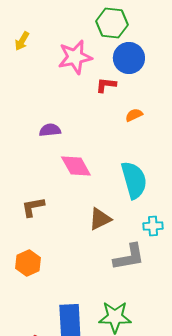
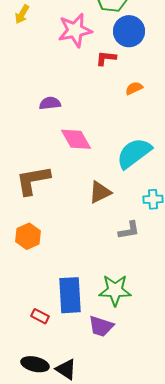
cyan semicircle: (134, 180) -> (134, 153), turned -111
brown L-shape: (33, 207) -> (33, 180), size x1.5
gray L-shape: (129, 257) -> (129, 230), size x0.7

